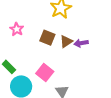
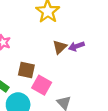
brown square: (47, 38) -> (26, 70), moved

